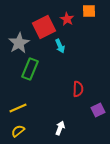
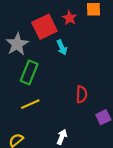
yellow line: (18, 108) -> (30, 104), moved

